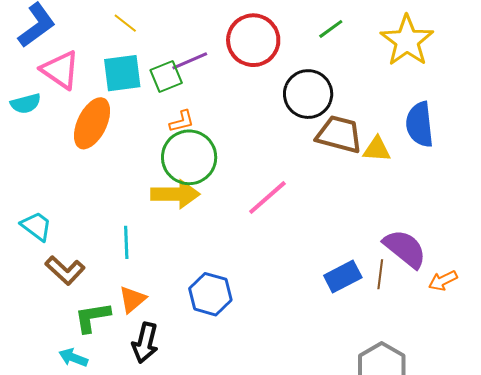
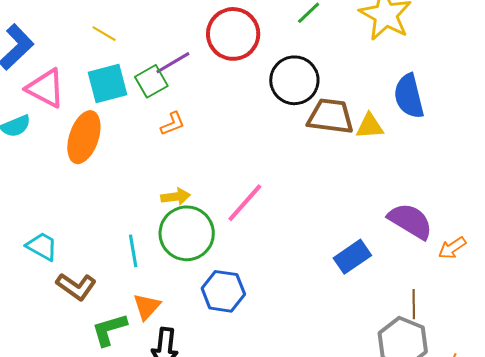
green circle: (189, 157) -> (187, 233), moved
yellow arrow: (175, 194) -> (176, 197), size x0.6
pink line: (267, 197) -> (245, 203), moved
brown line: (380, 274) -> (414, 304), moved

